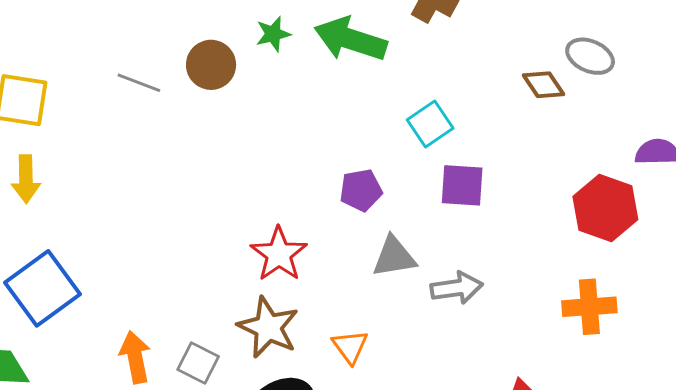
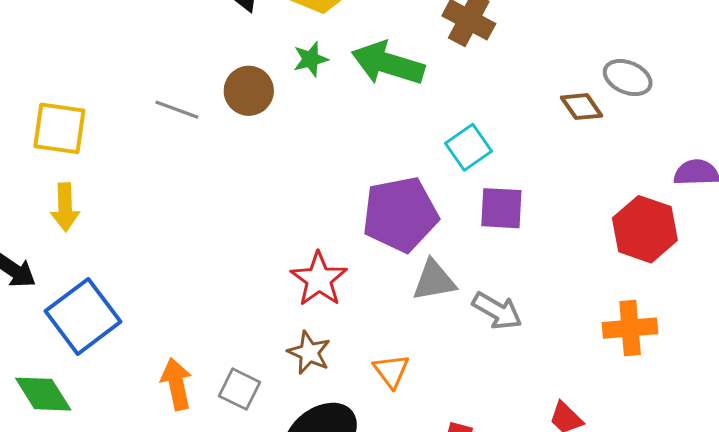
purple pentagon: (361, 190) -> (400, 214), size x1.8
gray arrow: (457, 288) -> (497, 311), turned 39
brown star: (268, 327) -> (309, 353), size x0.7

